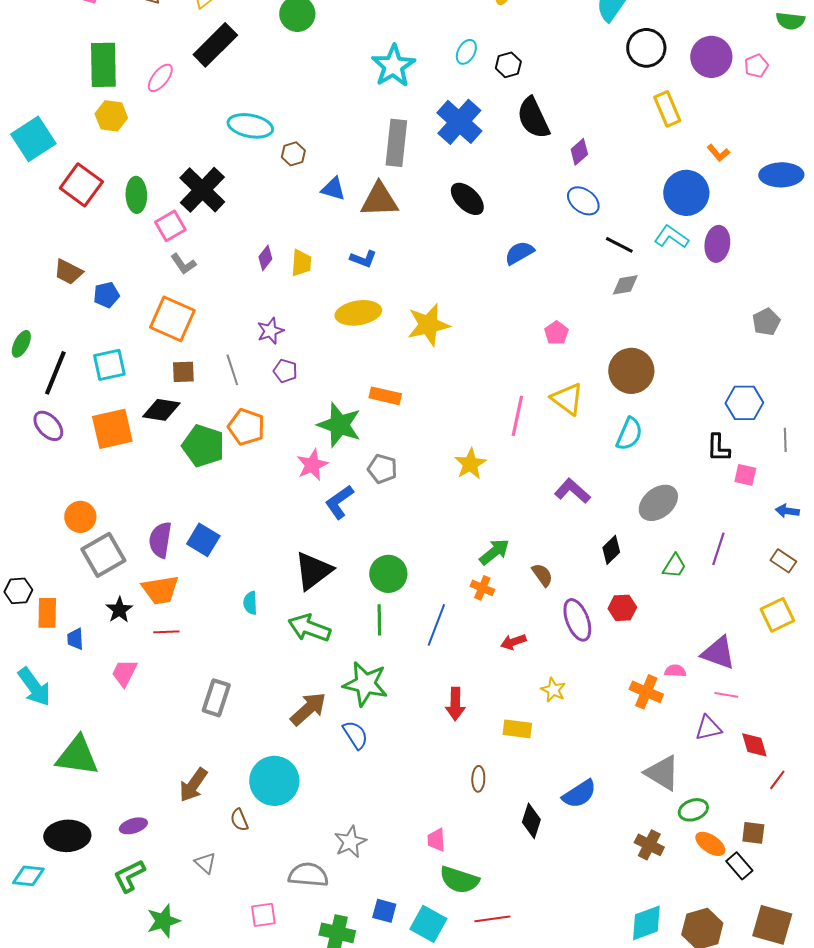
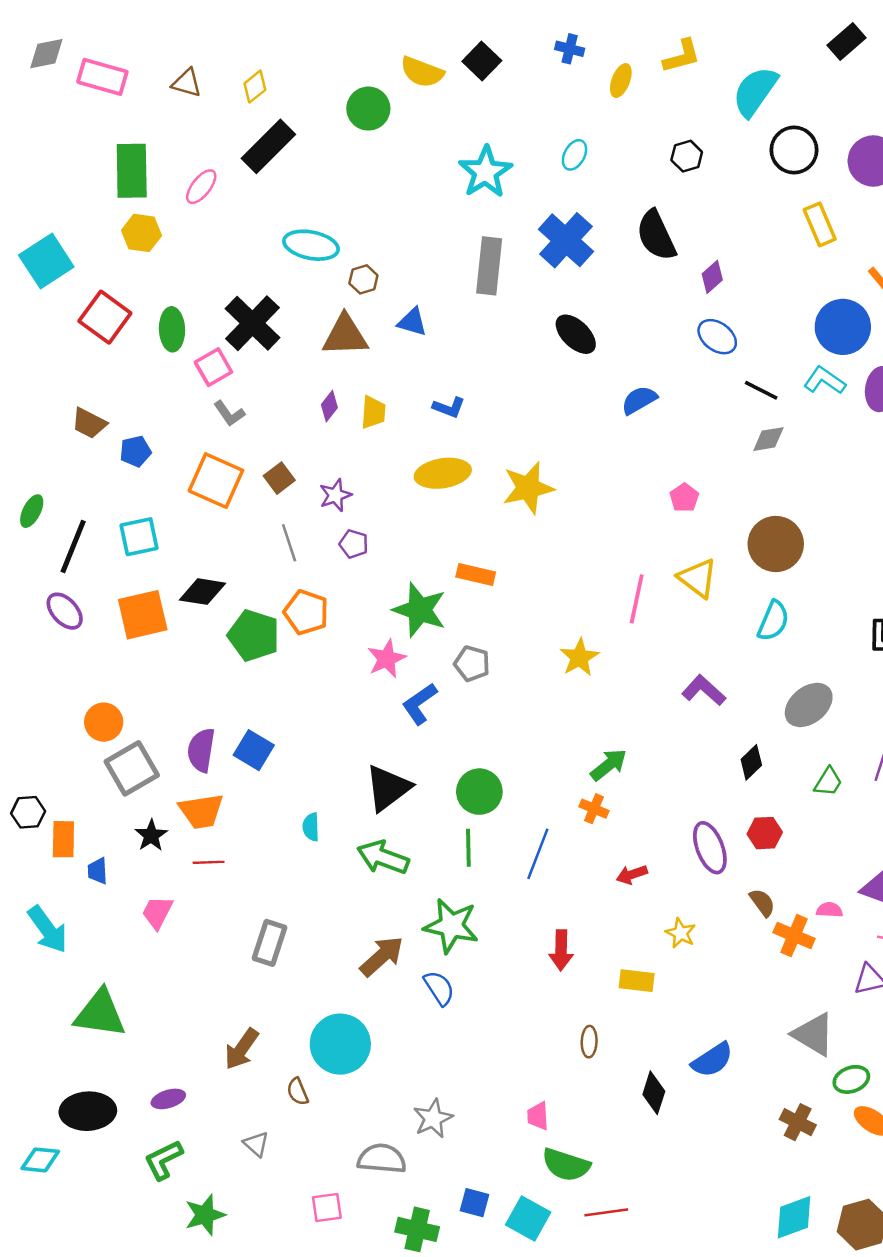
black hexagon: (508, 65) -> (687, 156), moved
brown triangle: (379, 200) -> (345, 335), moved
brown square: (183, 372) -> (279, 478), moved, turned -35
brown semicircle: (542, 575) -> (762, 903), moved

